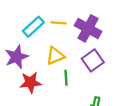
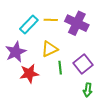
purple square: (93, 60) -> (83, 64), moved

